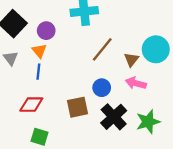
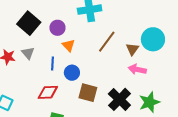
orange triangle: (39, 51) -> (68, 45), moved
blue circle: (102, 88) -> (72, 73), moved
brown square: (78, 107) -> (88, 93), turned 30

